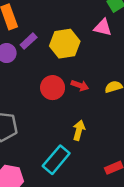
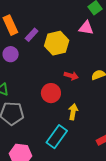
purple rectangle: (29, 41) -> (32, 35), moved
red circle: (53, 88) -> (51, 93), moved

